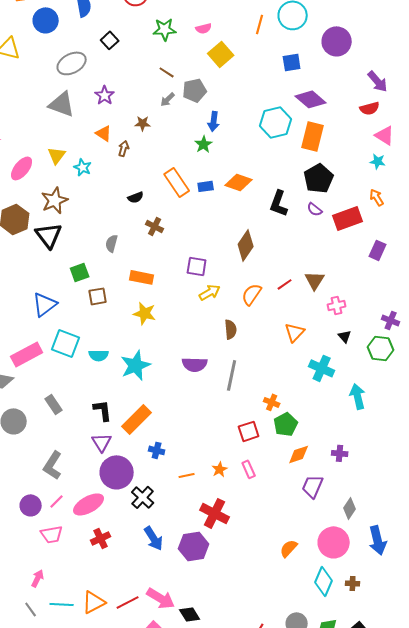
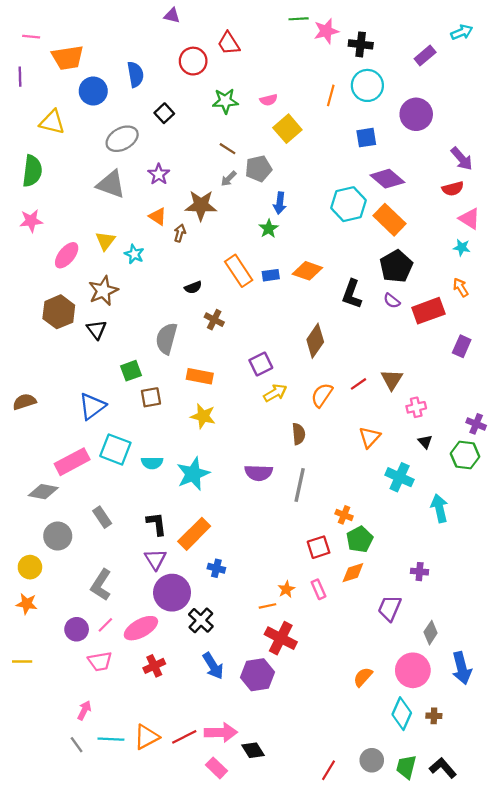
brown star: (143, 123) -> (201, 205), size x1.8
orange rectangle: (313, 136) -> (390, 220), turned -60
black triangle: (49, 235) -> (97, 330), size x0.7
gray semicircle: (112, 243) -> (166, 338), size x1.6
purple square: (197, 266) -> (261, 364), turned -35
orange diamond: (299, 454) -> (353, 573), moved
orange line: (187, 475) -> (267, 606), moved
pink arrow: (161, 598) -> (221, 732), turned -32

